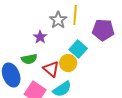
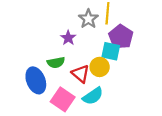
purple pentagon: (103, 30) -> (121, 37), moved, turned 30
cyan square: (78, 49) -> (111, 51), turned -30

